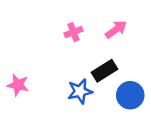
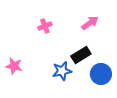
pink cross: (74, 32) -> (45, 26), moved

